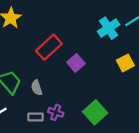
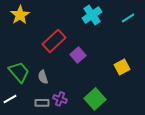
cyan cross: (109, 28) -> (92, 15), moved
yellow square: (125, 63) -> (122, 67), moved

